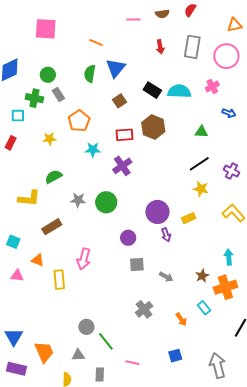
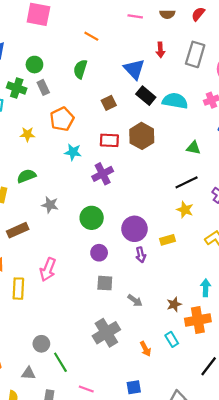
blue triangle: (116, 68) -> (134, 69), moved, turned -30
green circle: (106, 202) -> (92, 218), moved
gray cross: (144, 309) -> (106, 333), size x1.4

